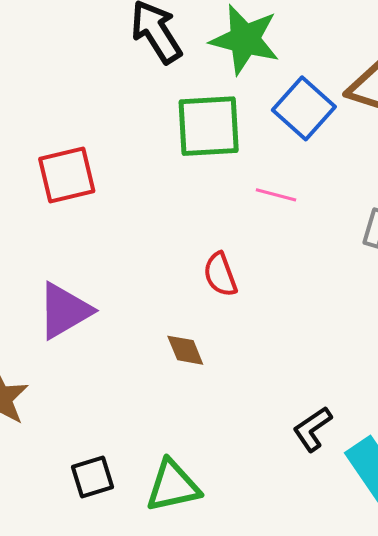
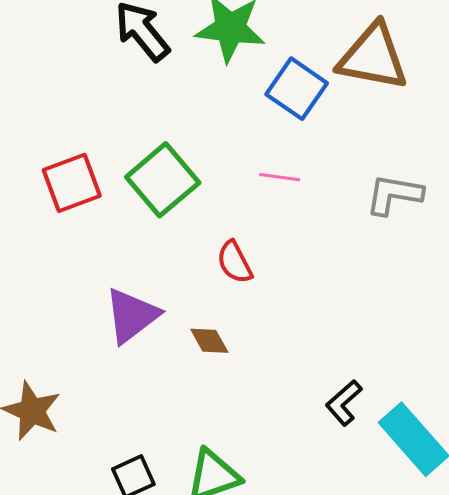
green square: (209, 126) -> (163, 180), moved, turned -30
purple triangle: (64, 311) -> (132, 316), moved

